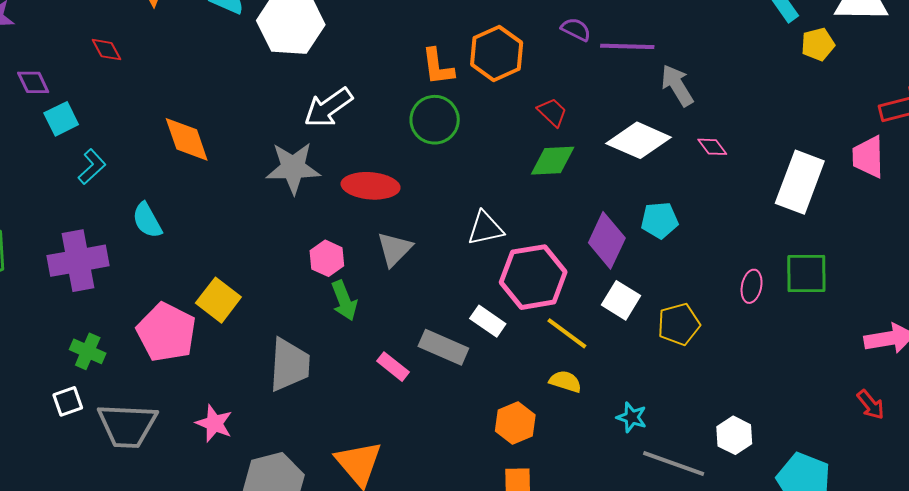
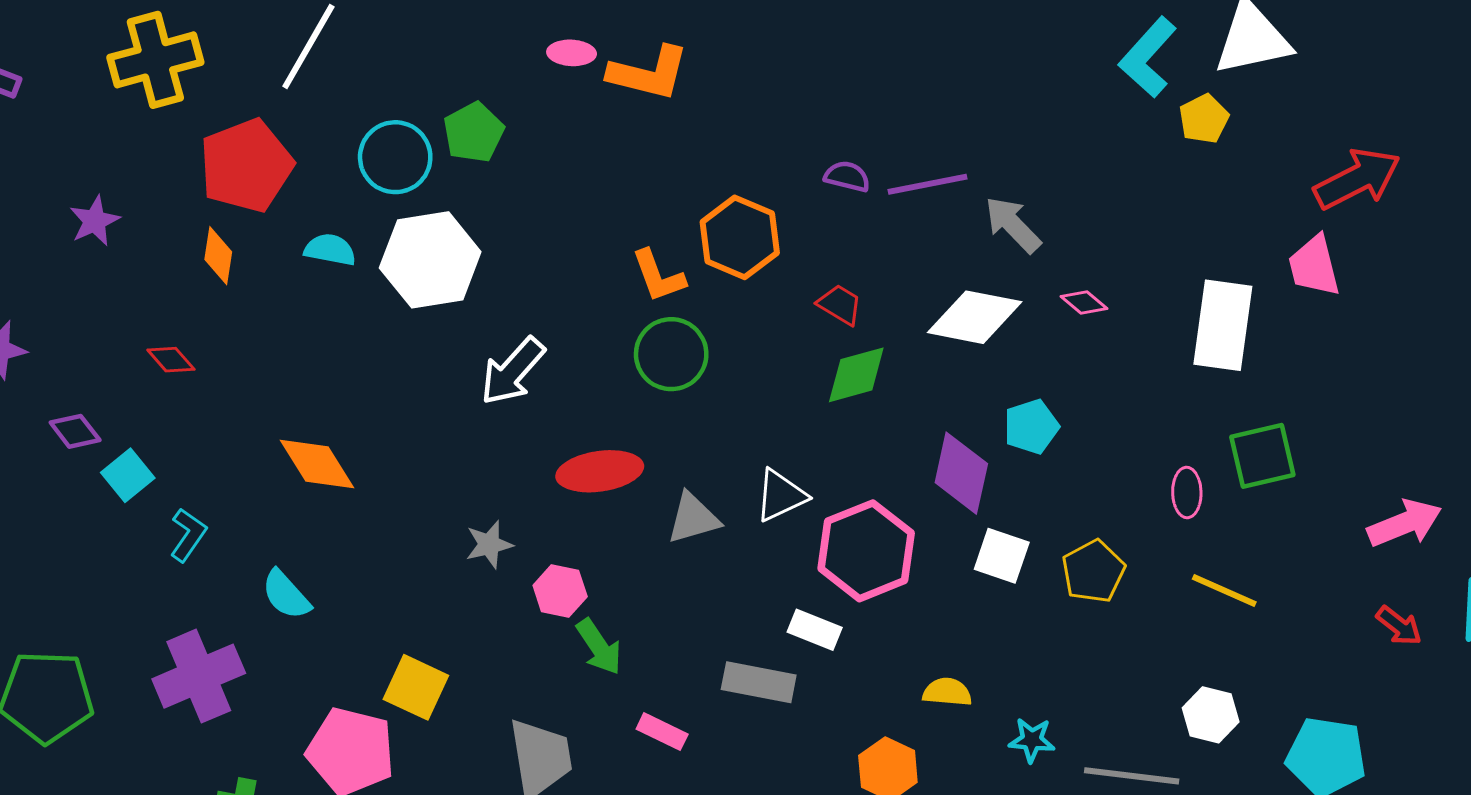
gray star: (293, 168) -> (489, 545), moved, size x0.6
gray triangle: (394, 249) -> (693, 518), moved, turned 42
yellow line: (567, 333) -> (1224, 590), moved
pink rectangle: (393, 367) -> (662, 732), moved
cyan star: (632, 417) -> (1032, 740), moved

